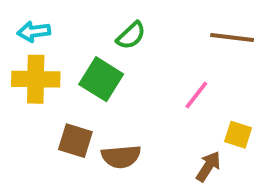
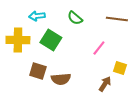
cyan arrow: (34, 32) -> (37, 16), moved
green semicircle: (131, 36) -> (75, 18), moved, turned 84

